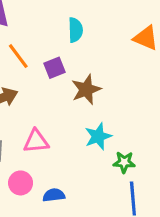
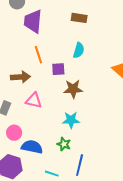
pink triangle: (36, 141) -> (34, 101), moved
green star: (124, 162) -> (64, 144), moved
blue semicircle: (54, 195) -> (32, 147), size x1.5

